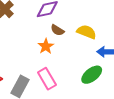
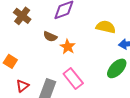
brown semicircle: (57, 30) -> (50, 37), moved

